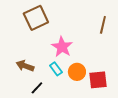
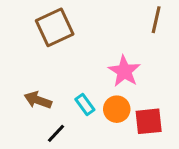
brown line: (103, 25) -> (156, 20), moved
pink star: (62, 47) -> (124, 71), moved

